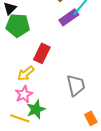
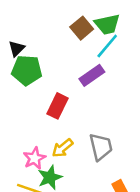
purple rectangle: (69, 17) -> (92, 75), moved
yellow arrow: (26, 73) -> (63, 148), moved

